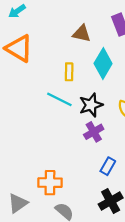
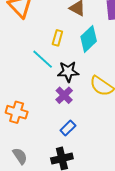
purple cross: (94, 132) -> (64, 95), turned -30
orange cross: (50, 183) -> (17, 112), moved

